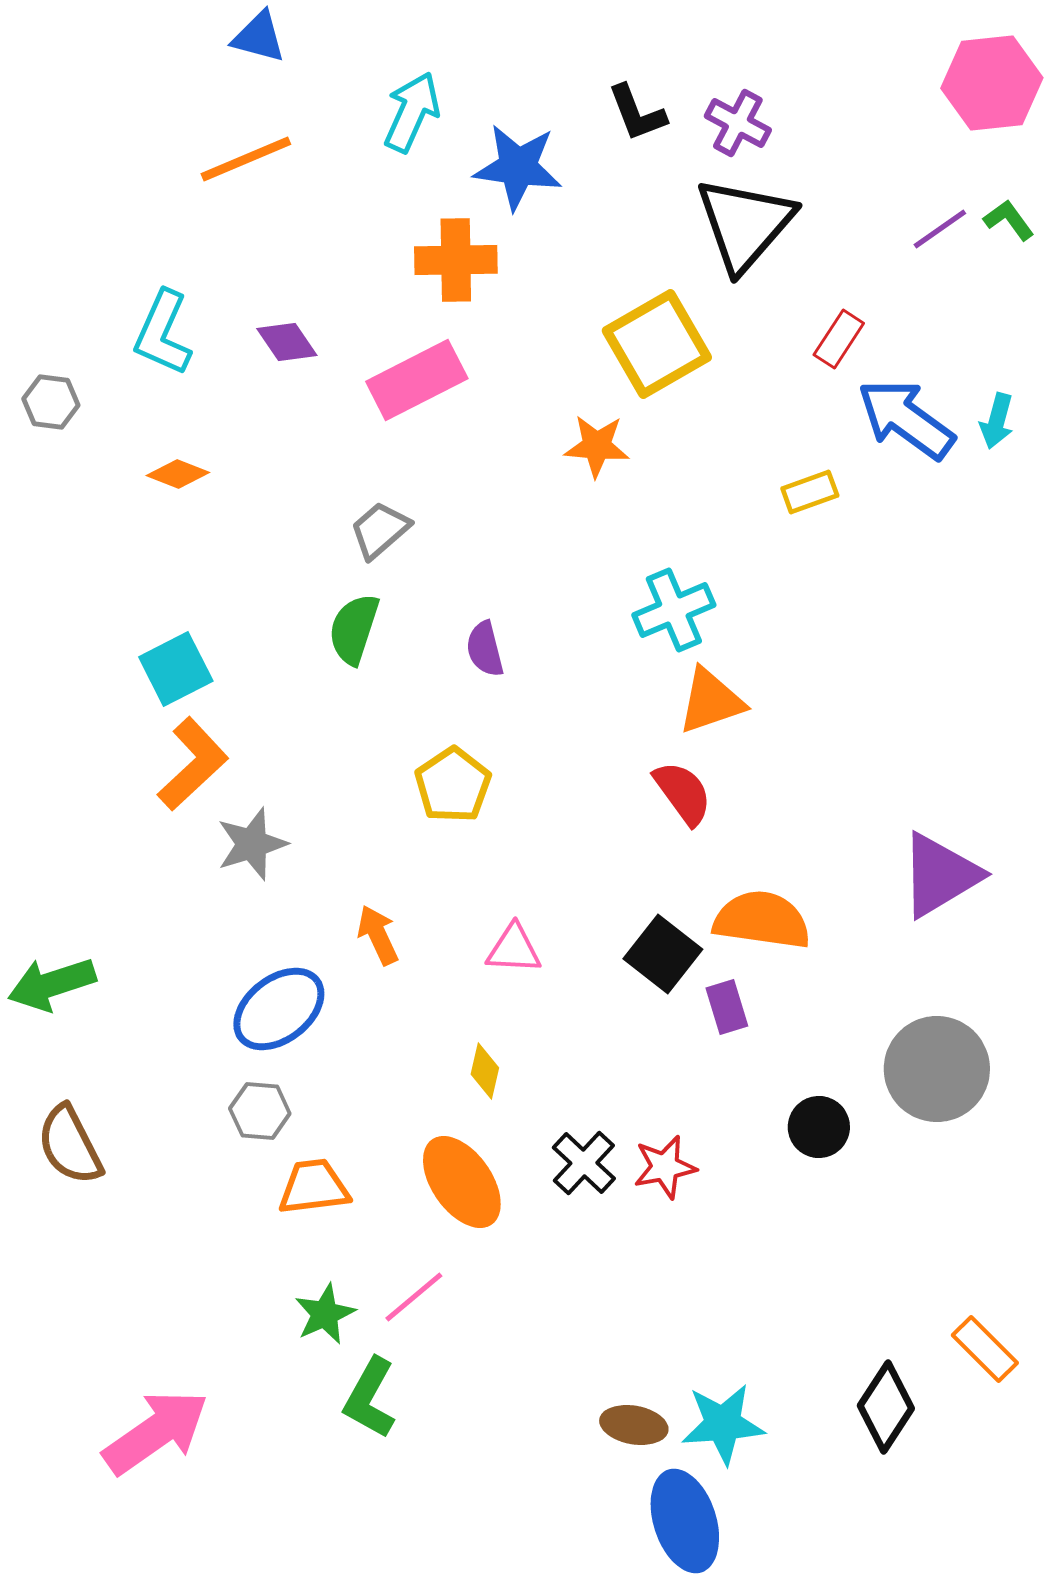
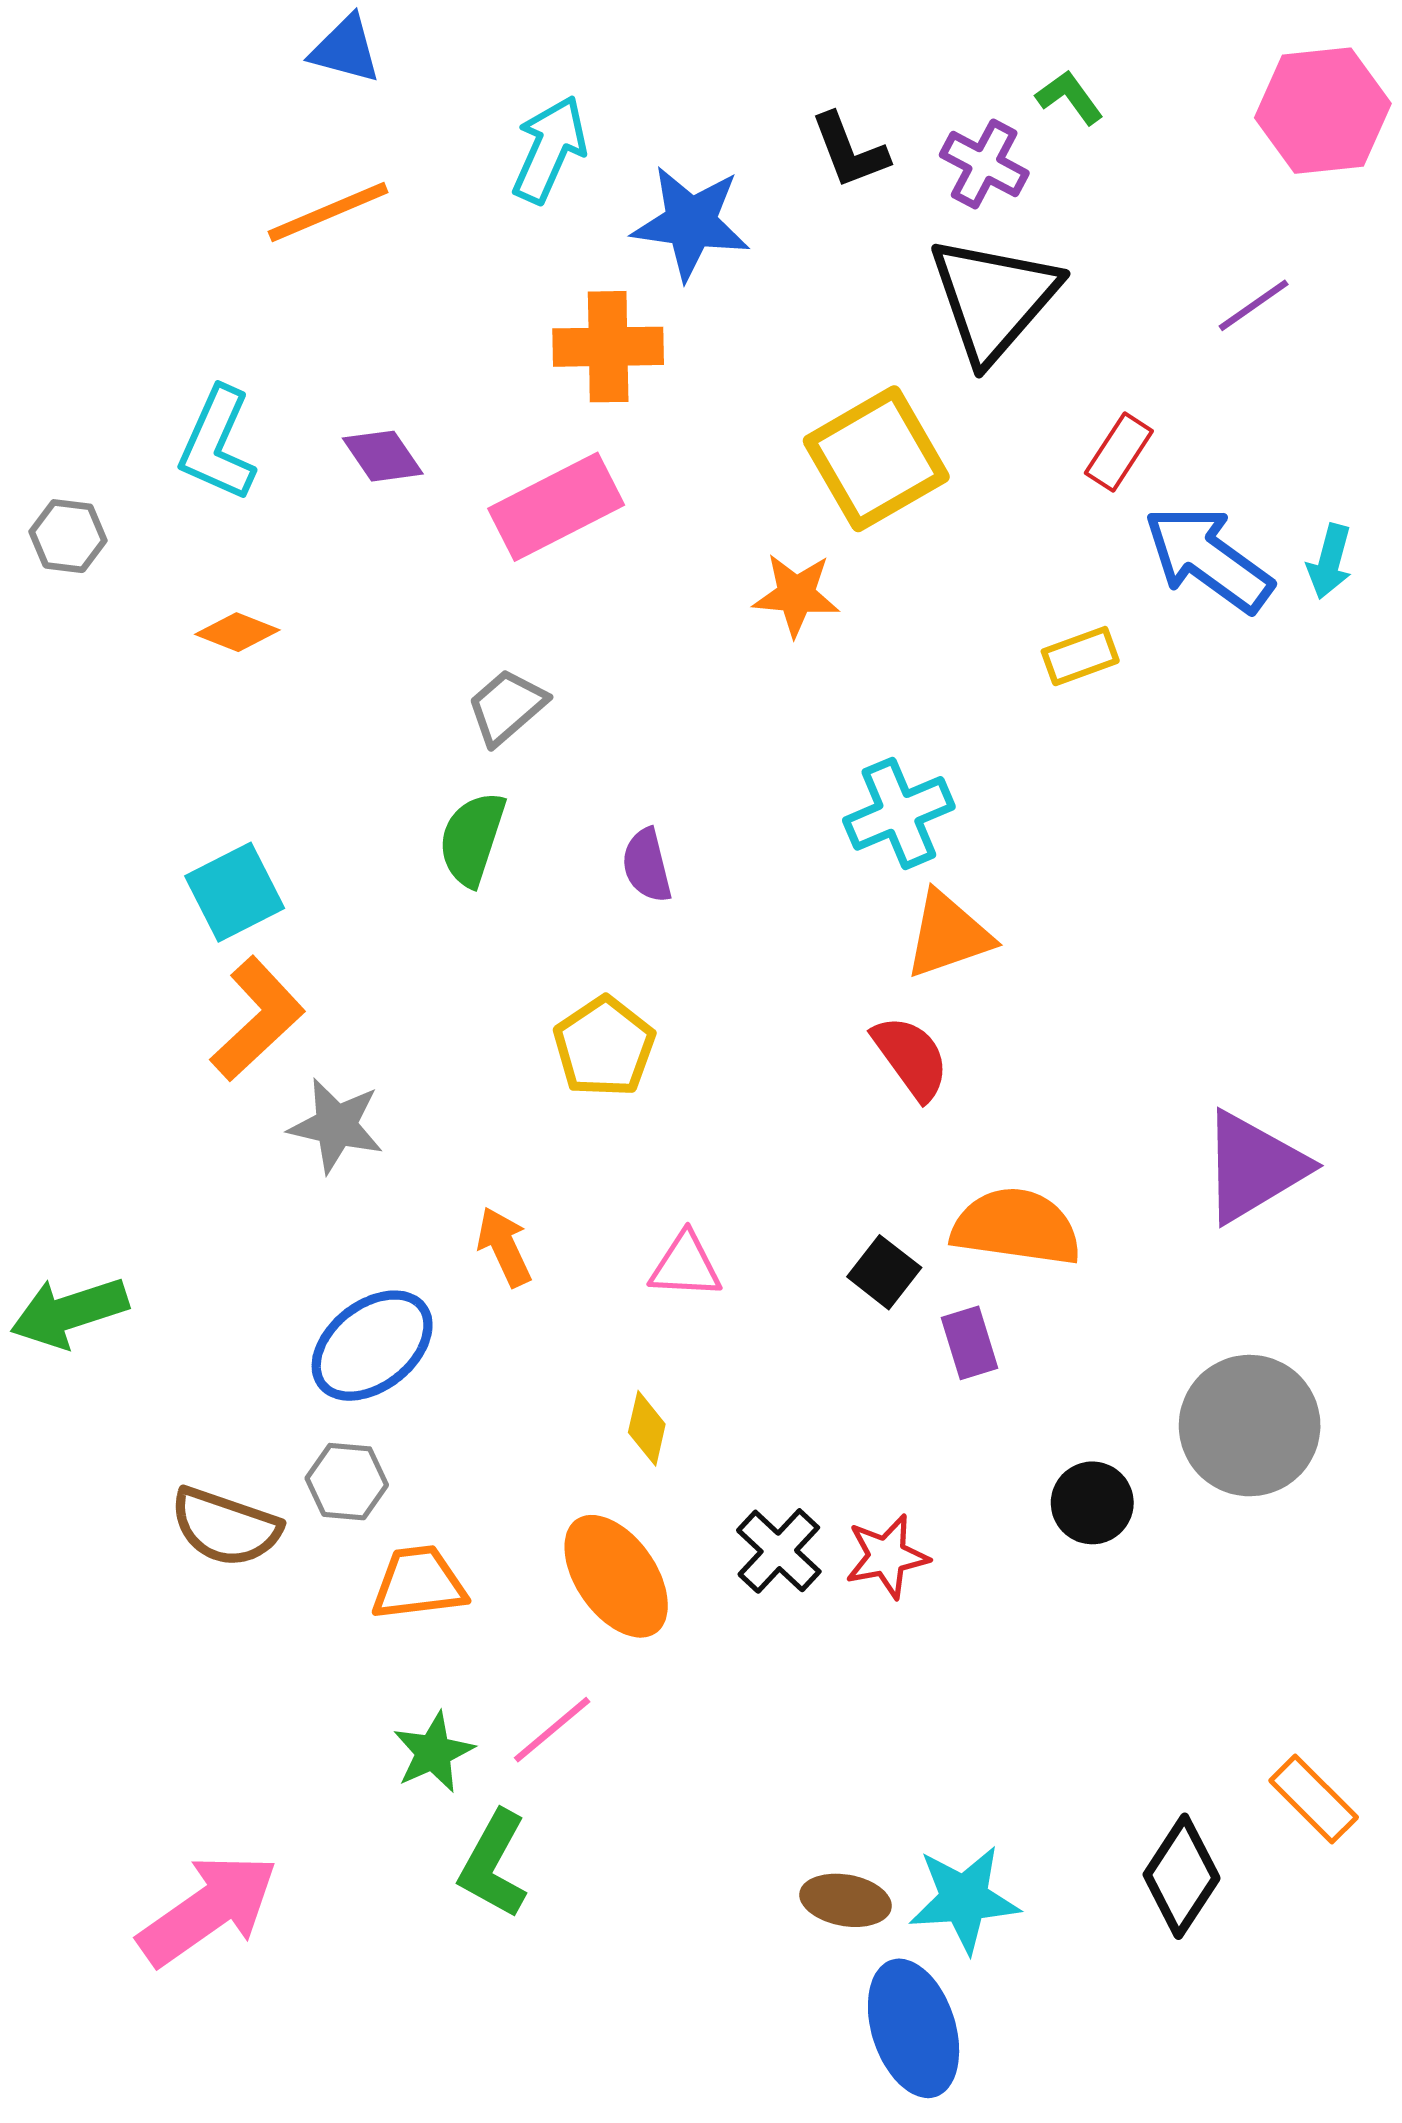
green L-shape: (1009, 220) -> (1070, 97), moved
gray star: (252, 844) -> (336, 1126), turned 30
black square: (663, 954) -> (884, 1272), size x0.7
brown semicircle: (70, 1145) -> (225, 1527), moved, turned -44

